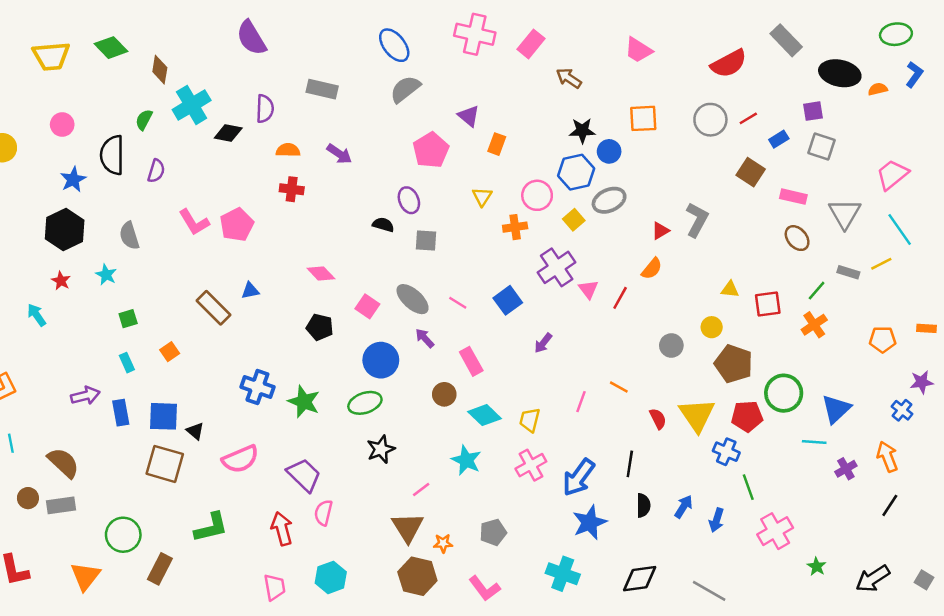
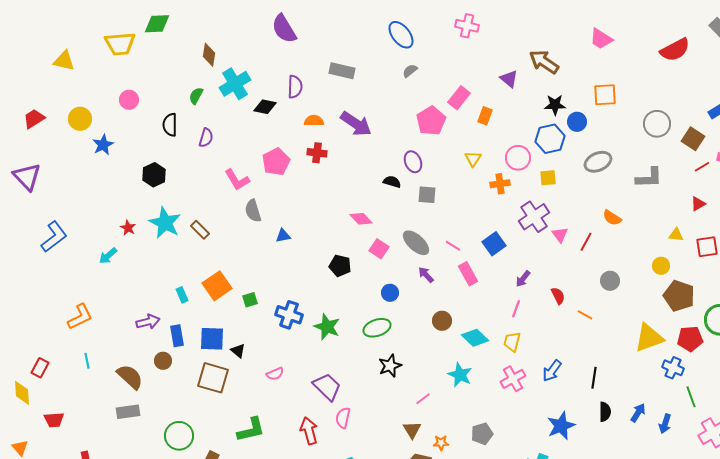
pink cross: (475, 34) -> (467, 26), size x0.7
pink rectangle: (531, 44) -> (459, 98), moved
green diamond: (111, 48) -> (157, 24), moved, turned -48
brown arrow: (569, 78) -> (544, 62), size x1.4
gray semicircle: (405, 89) -> (410, 71), size x0.6
purple triangle: (469, 116) -> (509, 79), moved
red line: (748, 118) -> (702, 167), moved
gray circle: (710, 120) -> (657, 124), moved
purple arrow: (339, 154) -> (356, 124), size x1.5
black semicircle: (112, 155) -> (170, 125), size x0.7
blue star: (73, 179) -> (103, 145), moved
gray ellipse: (609, 200) -> (598, 162), moved
yellow square: (574, 220) -> (548, 178), turned 36
gray L-shape: (697, 220) -> (649, 178), turned 60
pink pentagon: (237, 225) -> (276, 162), moved
black hexagon: (65, 230) -> (154, 175), moved, size x0.7
red triangle: (660, 231) -> (698, 204), moved
gray semicircle: (129, 236) -> (253, 211), moved
orange semicircle: (652, 269) -> (612, 218), turned 84
pink diamond: (321, 273) -> (361, 219), moved
cyan star: (106, 275) -> (165, 223), size x1.8
brown rectangle: (214, 308) -> (200, 230), moved, size x0.7
cyan arrow: (37, 315) -> (108, 256), turned -96
green square: (128, 319) -> (250, 300), moved
gray circle: (671, 345) -> (610, 281), moved
orange square: (170, 352) -> (217, 286), size x1.8
blue circle: (381, 360) -> (390, 293), size x0.6
pink rectangle: (471, 361) -> (468, 274), moved
pink line: (581, 402) -> (516, 309), moved
yellow triangle: (697, 415) -> (649, 338), turned 44
red semicircle: (658, 419) -> (558, 296), moved
pink semicircle: (240, 459) -> (275, 374), size x0.6
blue arrow: (579, 477) -> (552, 371), moved, size x0.7
brown circle: (28, 498) -> (163, 361), moved
brown triangle: (408, 527) -> (412, 430), size x0.7

